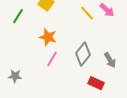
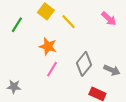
yellow line: (87, 13) -> (69, 22), moved
gray arrow: (110, 60) -> (112, 70), turned -35

